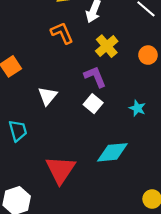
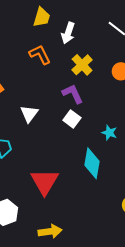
cyan star: (137, 108) -> (109, 133), moved
cyan diamond: (112, 152) -> (92, 163), turned -72

